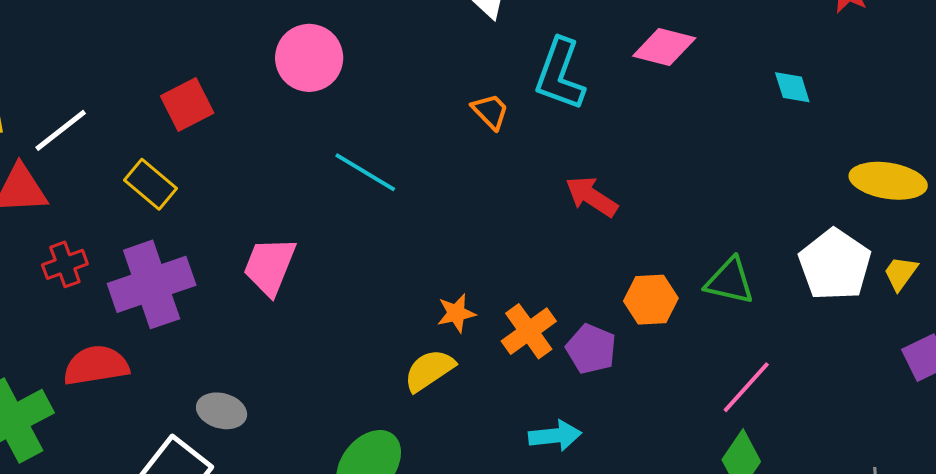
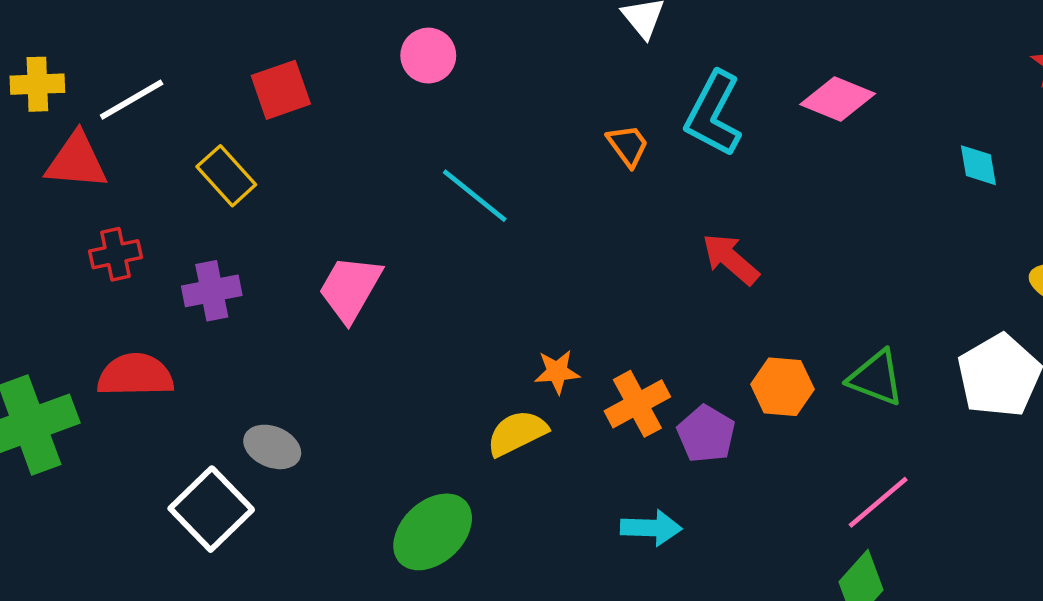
pink circle: (309, 58) -> (428, 56), size x0.7
purple cross: (152, 284) -> (212, 291), size x0.6

